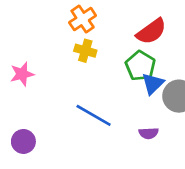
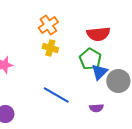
red semicircle: (151, 31) -> (98, 34), turned 30

